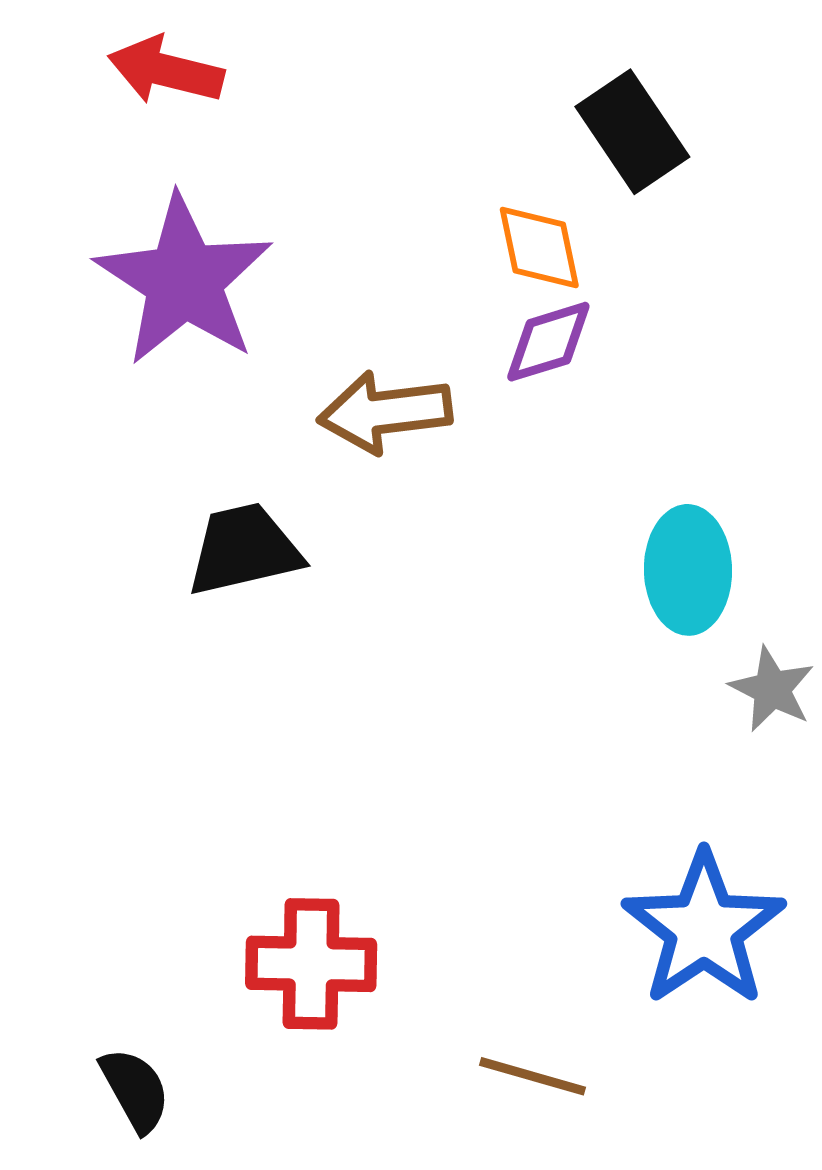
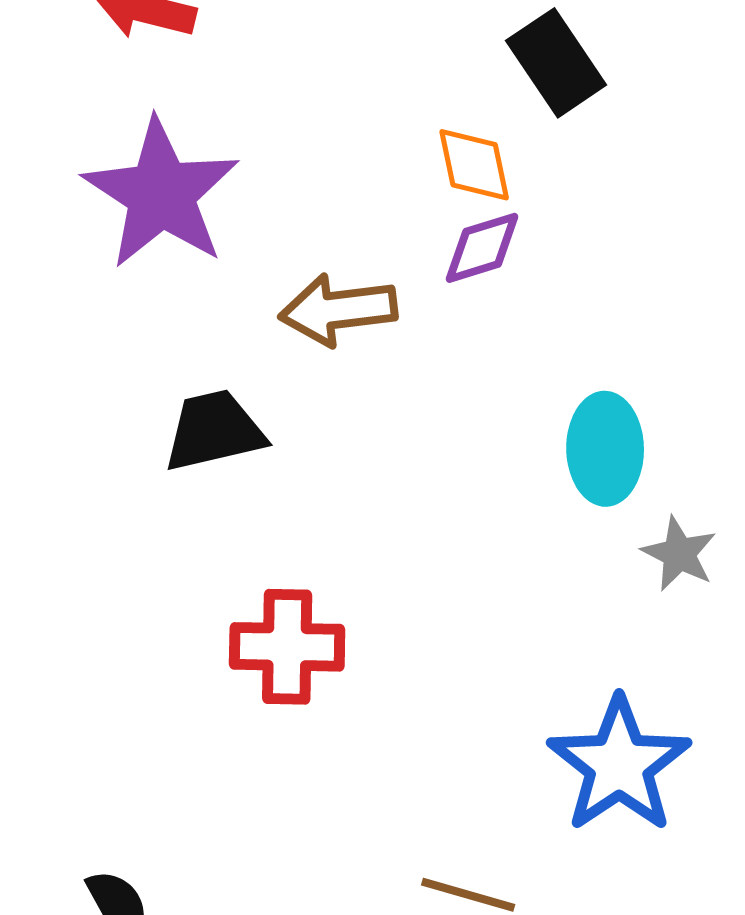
red cross: (311, 964) -> (287, 647), moved

